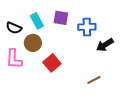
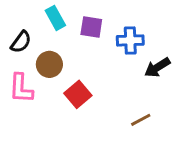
cyan rectangle: (37, 21) -> (55, 18), moved
black semicircle: (14, 28) -> (21, 42), turned -77

